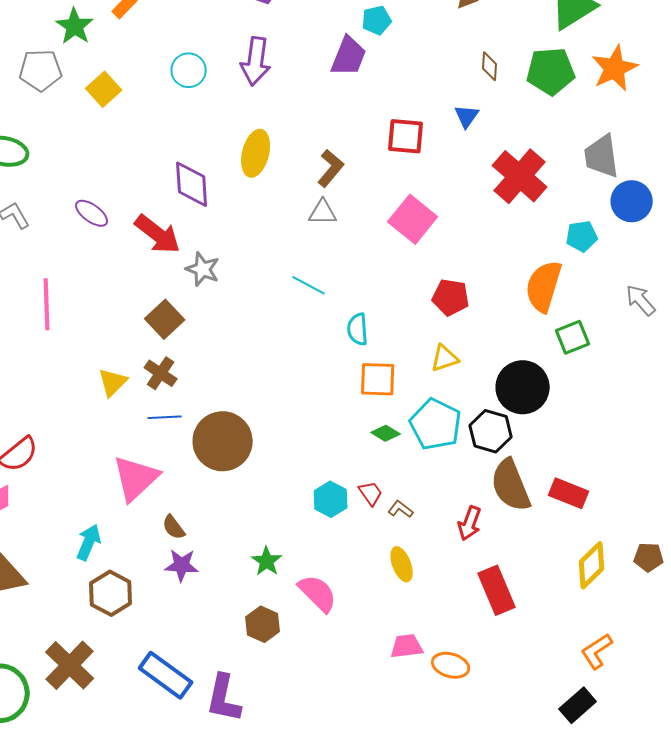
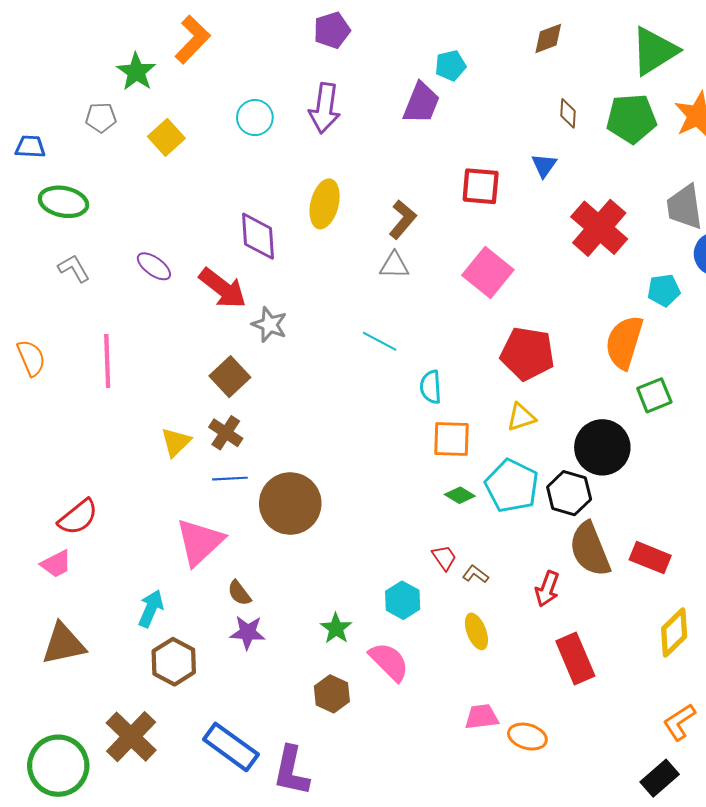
gray pentagon: (41, 70) -> (101, 118), size x0.7
red pentagon: (451, 297) -> (527, 354), size x1.4
cyan hexagon: (331, 499) -> (403, 600), moved

